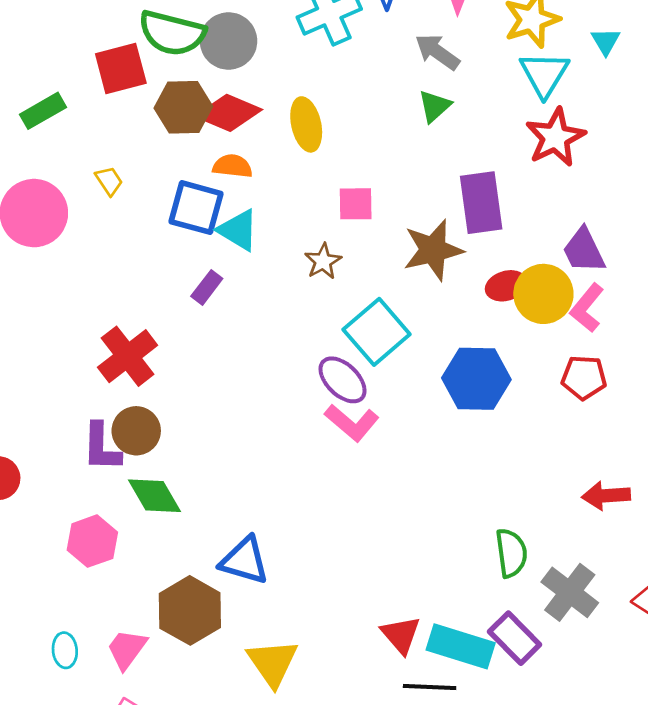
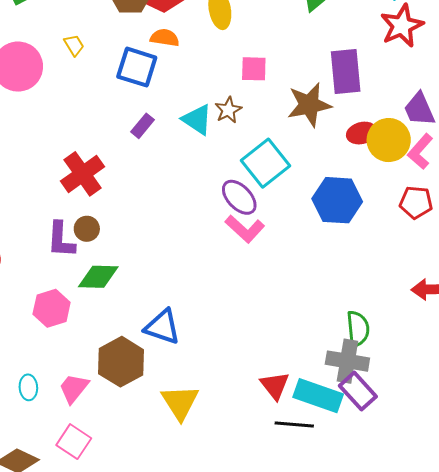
cyan triangle: (238, 230) -> (197, 120), moved
brown circle: (136, 431) -> (87, 229), size x0.7
green diamond: (154, 496) -> (98, 277), turned -60
gray cross: (570, 592) -> (347, 361), moved, turned -30

